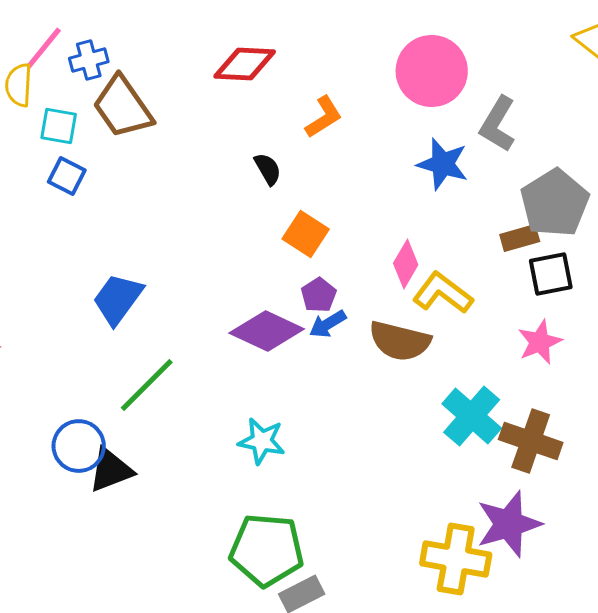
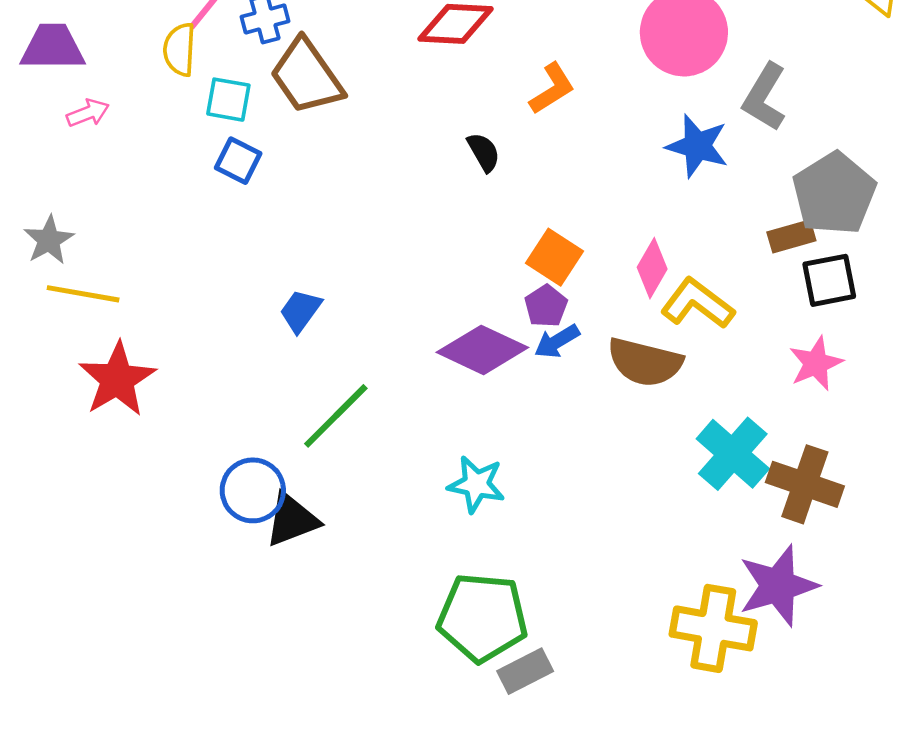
orange square: (306, 234) -> (554, 257), moved
blue trapezoid: (118, 299) -> (300, 311), size x0.7

